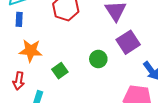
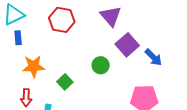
blue arrow: (151, 71) -> (153, 57), moved

